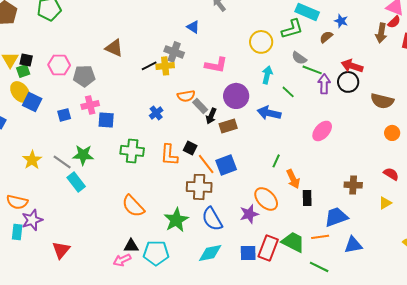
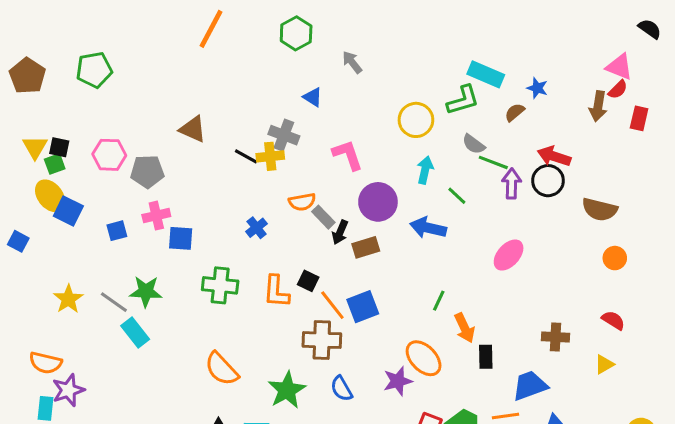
pink L-shape: (216, 65) -> (348, 155), turned -120
black line: (149, 66) -> (246, 156), turned 56
blue semicircle: (212, 219) -> (342, 389), size x0.7

